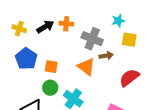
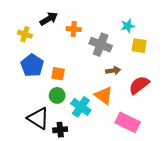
black arrow: (45, 27) -> (49, 19), moved
brown arrow: (106, 56) -> (113, 71), moved
orange triangle: (86, 67) -> (104, 95), moved

